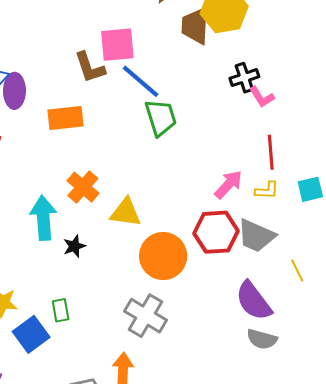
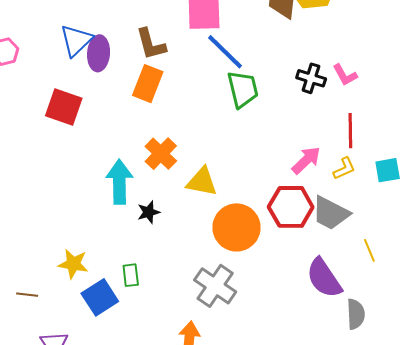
brown L-shape: (90, 67) -> (151, 44), moved
black cross: (244, 78) -> (311, 78), moved, turned 32
orange rectangle: (66, 118) -> (148, 84), turned -66
yellow L-shape: (267, 190) -> (344, 168), turned -30
gray semicircle: (262, 339) -> (356, 314), moved, turned -112

